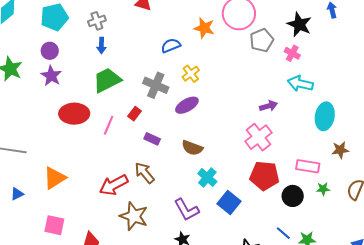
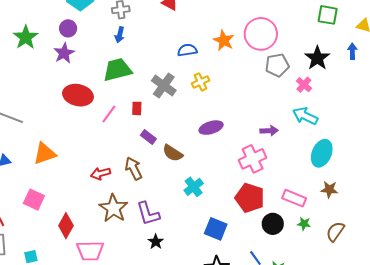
purple ellipse: (187, 105) -> (211, 128), moved
red rectangle: (135, 114) -> (137, 108), turned -48
brown semicircle: (192, 148) -> (173, 153), moved
red arrow: (114, 185) -> (101, 173), size x0.7
blue square: (229, 202) -> (216, 229), moved, turned -30
purple L-shape: (186, 210) -> (148, 214), moved

